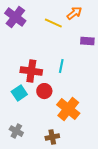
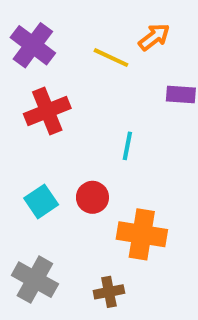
red cross: (31, 71) -> (47, 111), moved, turned -30
orange cross: (68, 109) -> (142, 234), turned -30
gray cross: (16, 131) -> (35, 280), size x1.5

